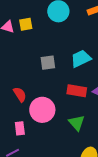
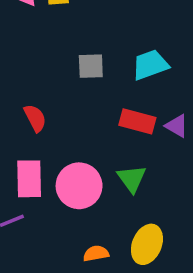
pink circle: (42, 110) -> (79, 186), moved
pink rectangle: (20, 128) -> (29, 179), size x1.5

